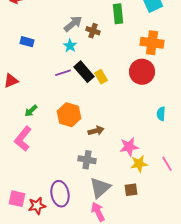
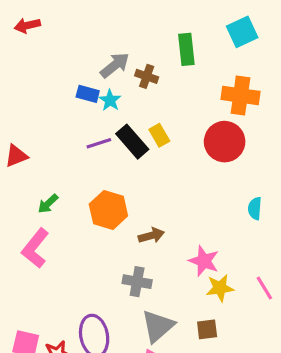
blue rectangle: (27, 42) -> (88, 94), moved
yellow rectangle: (101, 77) -> (159, 135), moved
pink star: (129, 147) -> (204, 261), turned 30

